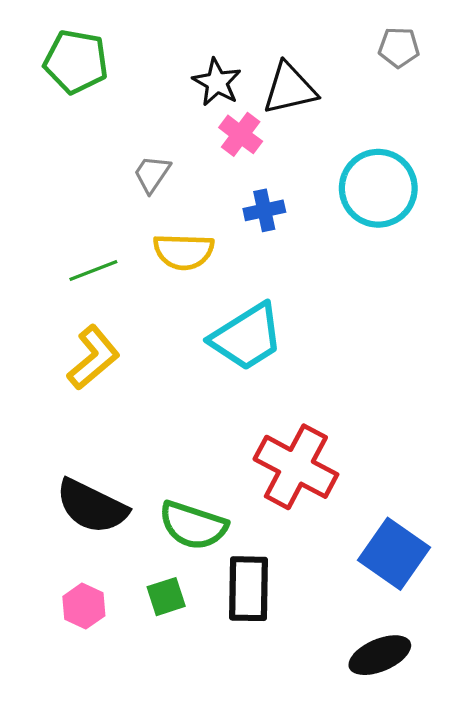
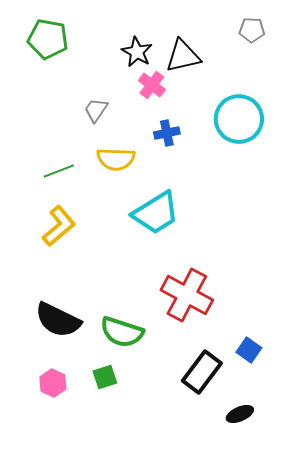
blue square: (394, 554) -> (249, 350), size x0.6
black rectangle: (248, 589) -> (202, 372), moved, turned 36
black ellipse: (380, 655) -> (240, 414), size x0.7

